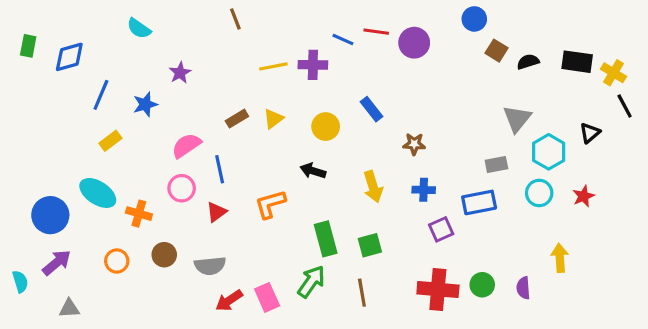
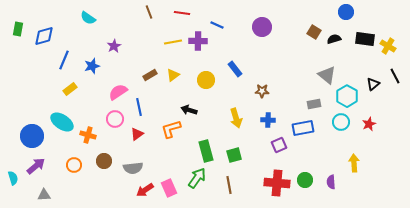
blue circle: (474, 19) -> (346, 12), moved
red line: (376, 32) -> (182, 13), moved
black line: (625, 106) -> (395, 76), moved
gray triangle: (517, 119) -> (327, 75), turned -30
black arrow: (313, 171) -> (189, 110), moved

